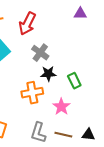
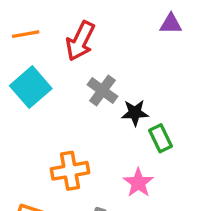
black star: (48, 74) -> (135, 113), moved
orange cross: (32, 93) -> (70, 171), moved

